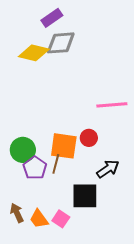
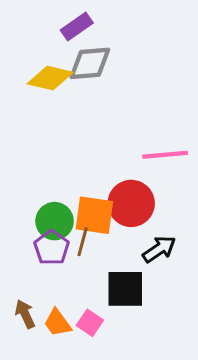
red circle: (89, 138) -> (131, 203), size x1.8
green circle: (23, 150) -> (55, 221), moved

